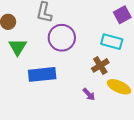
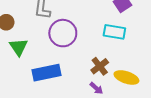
brown cross: (100, 65) -> (100, 66), moved

